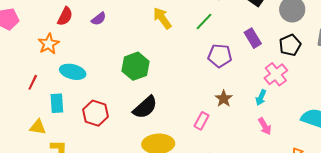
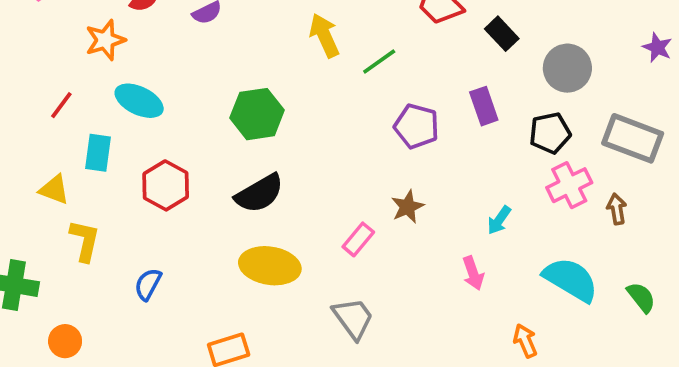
green line: (204, 22) -> (379, 62), moved
pink cross: (276, 74) -> (569, 185), moved
cyan arrow: (261, 98) -> (499, 220), moved

